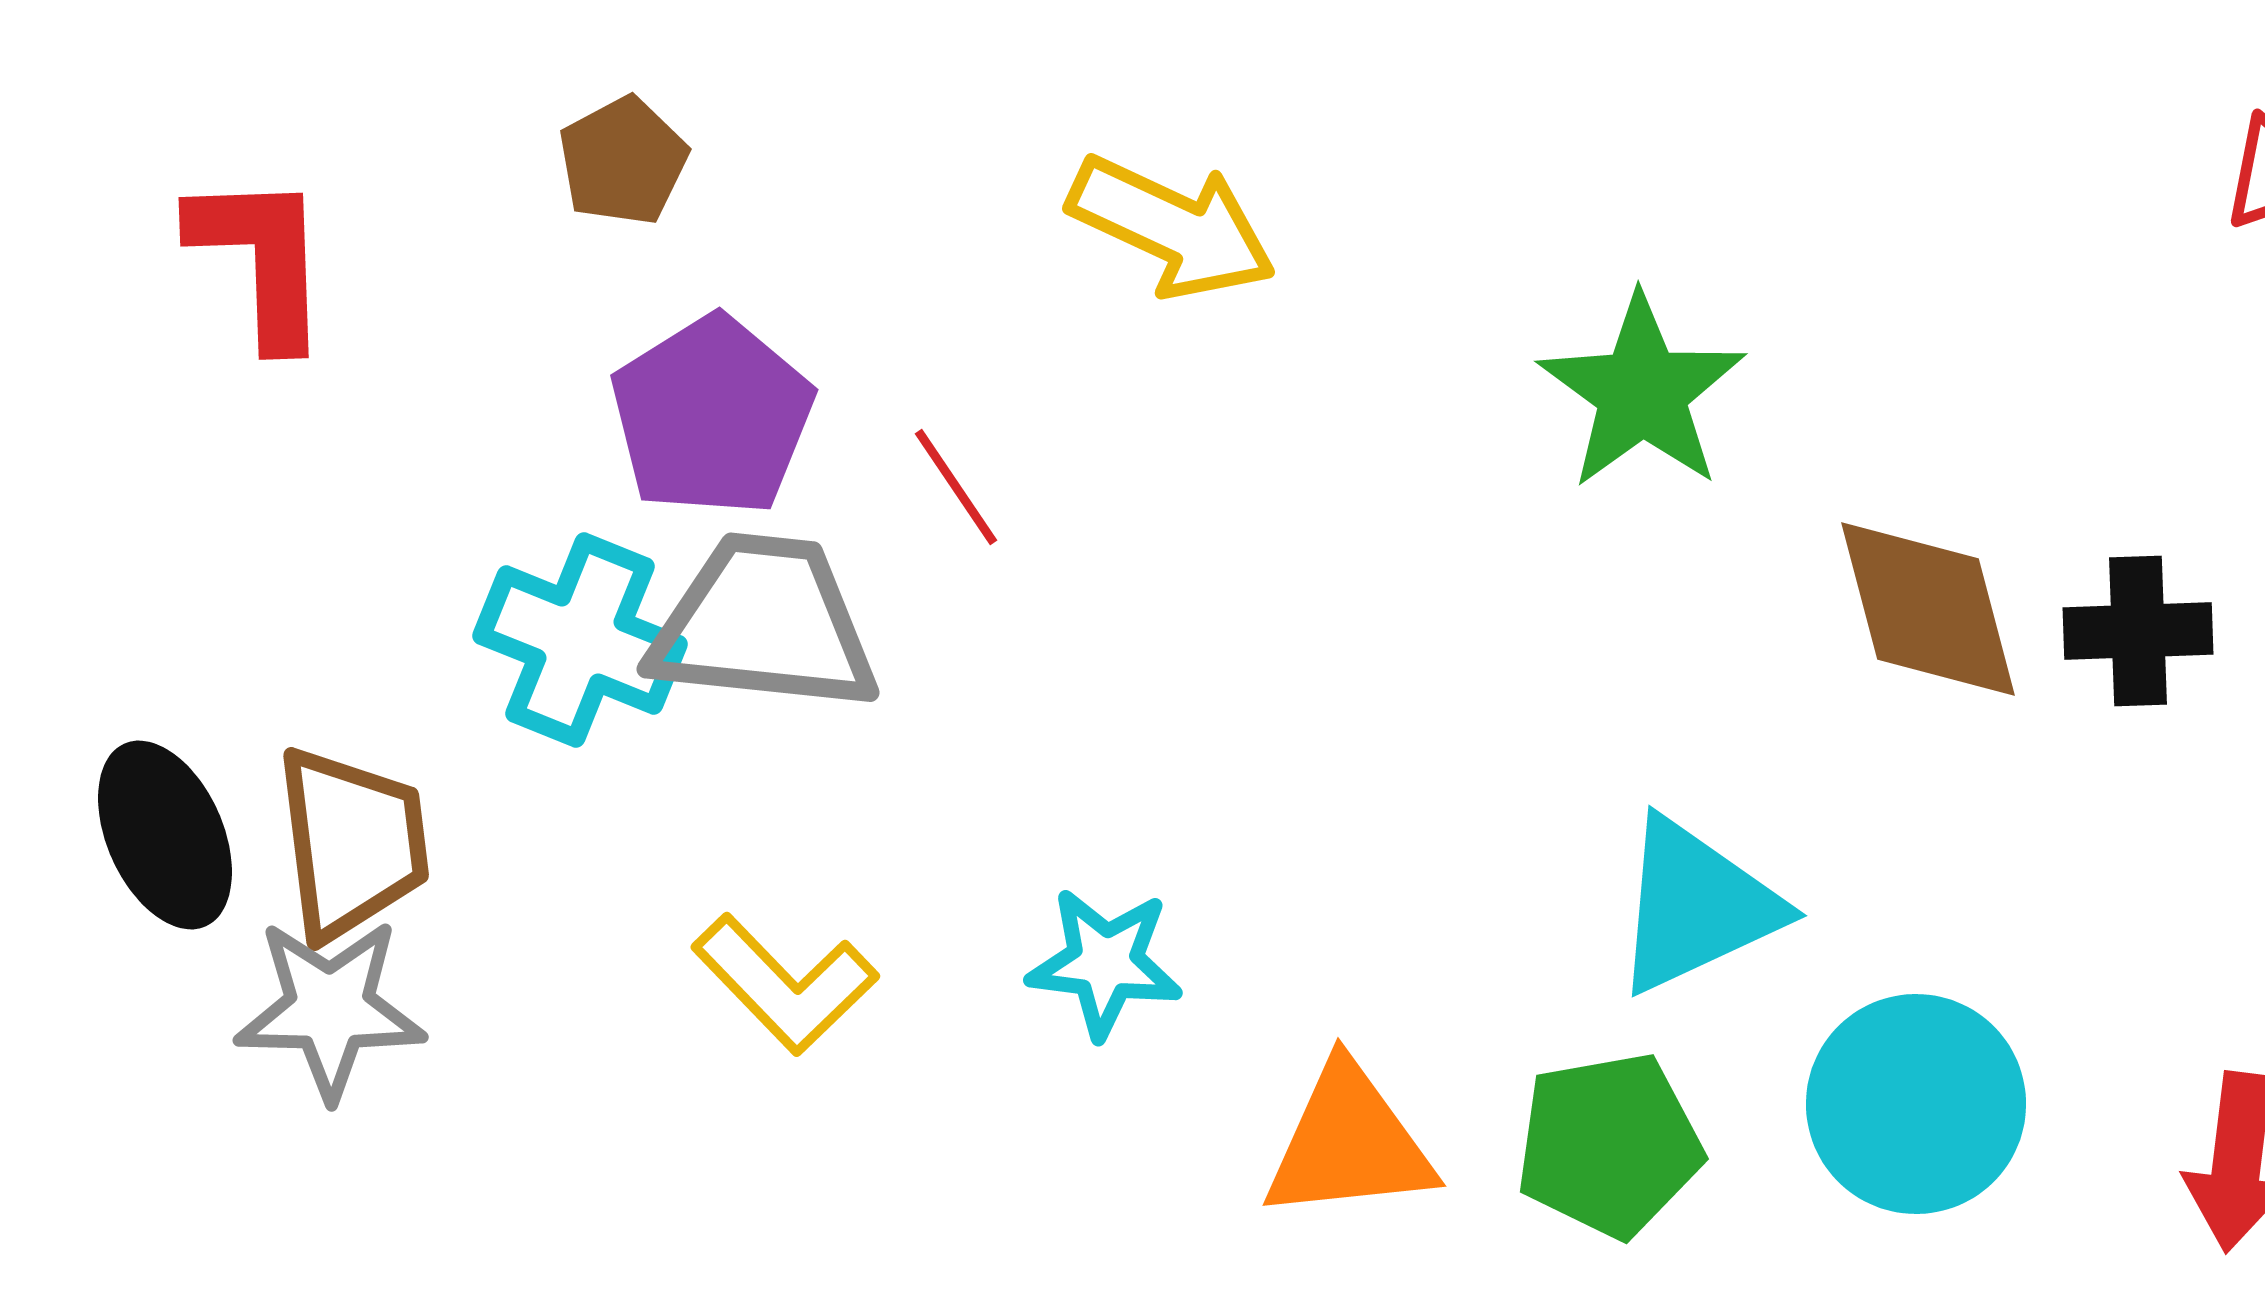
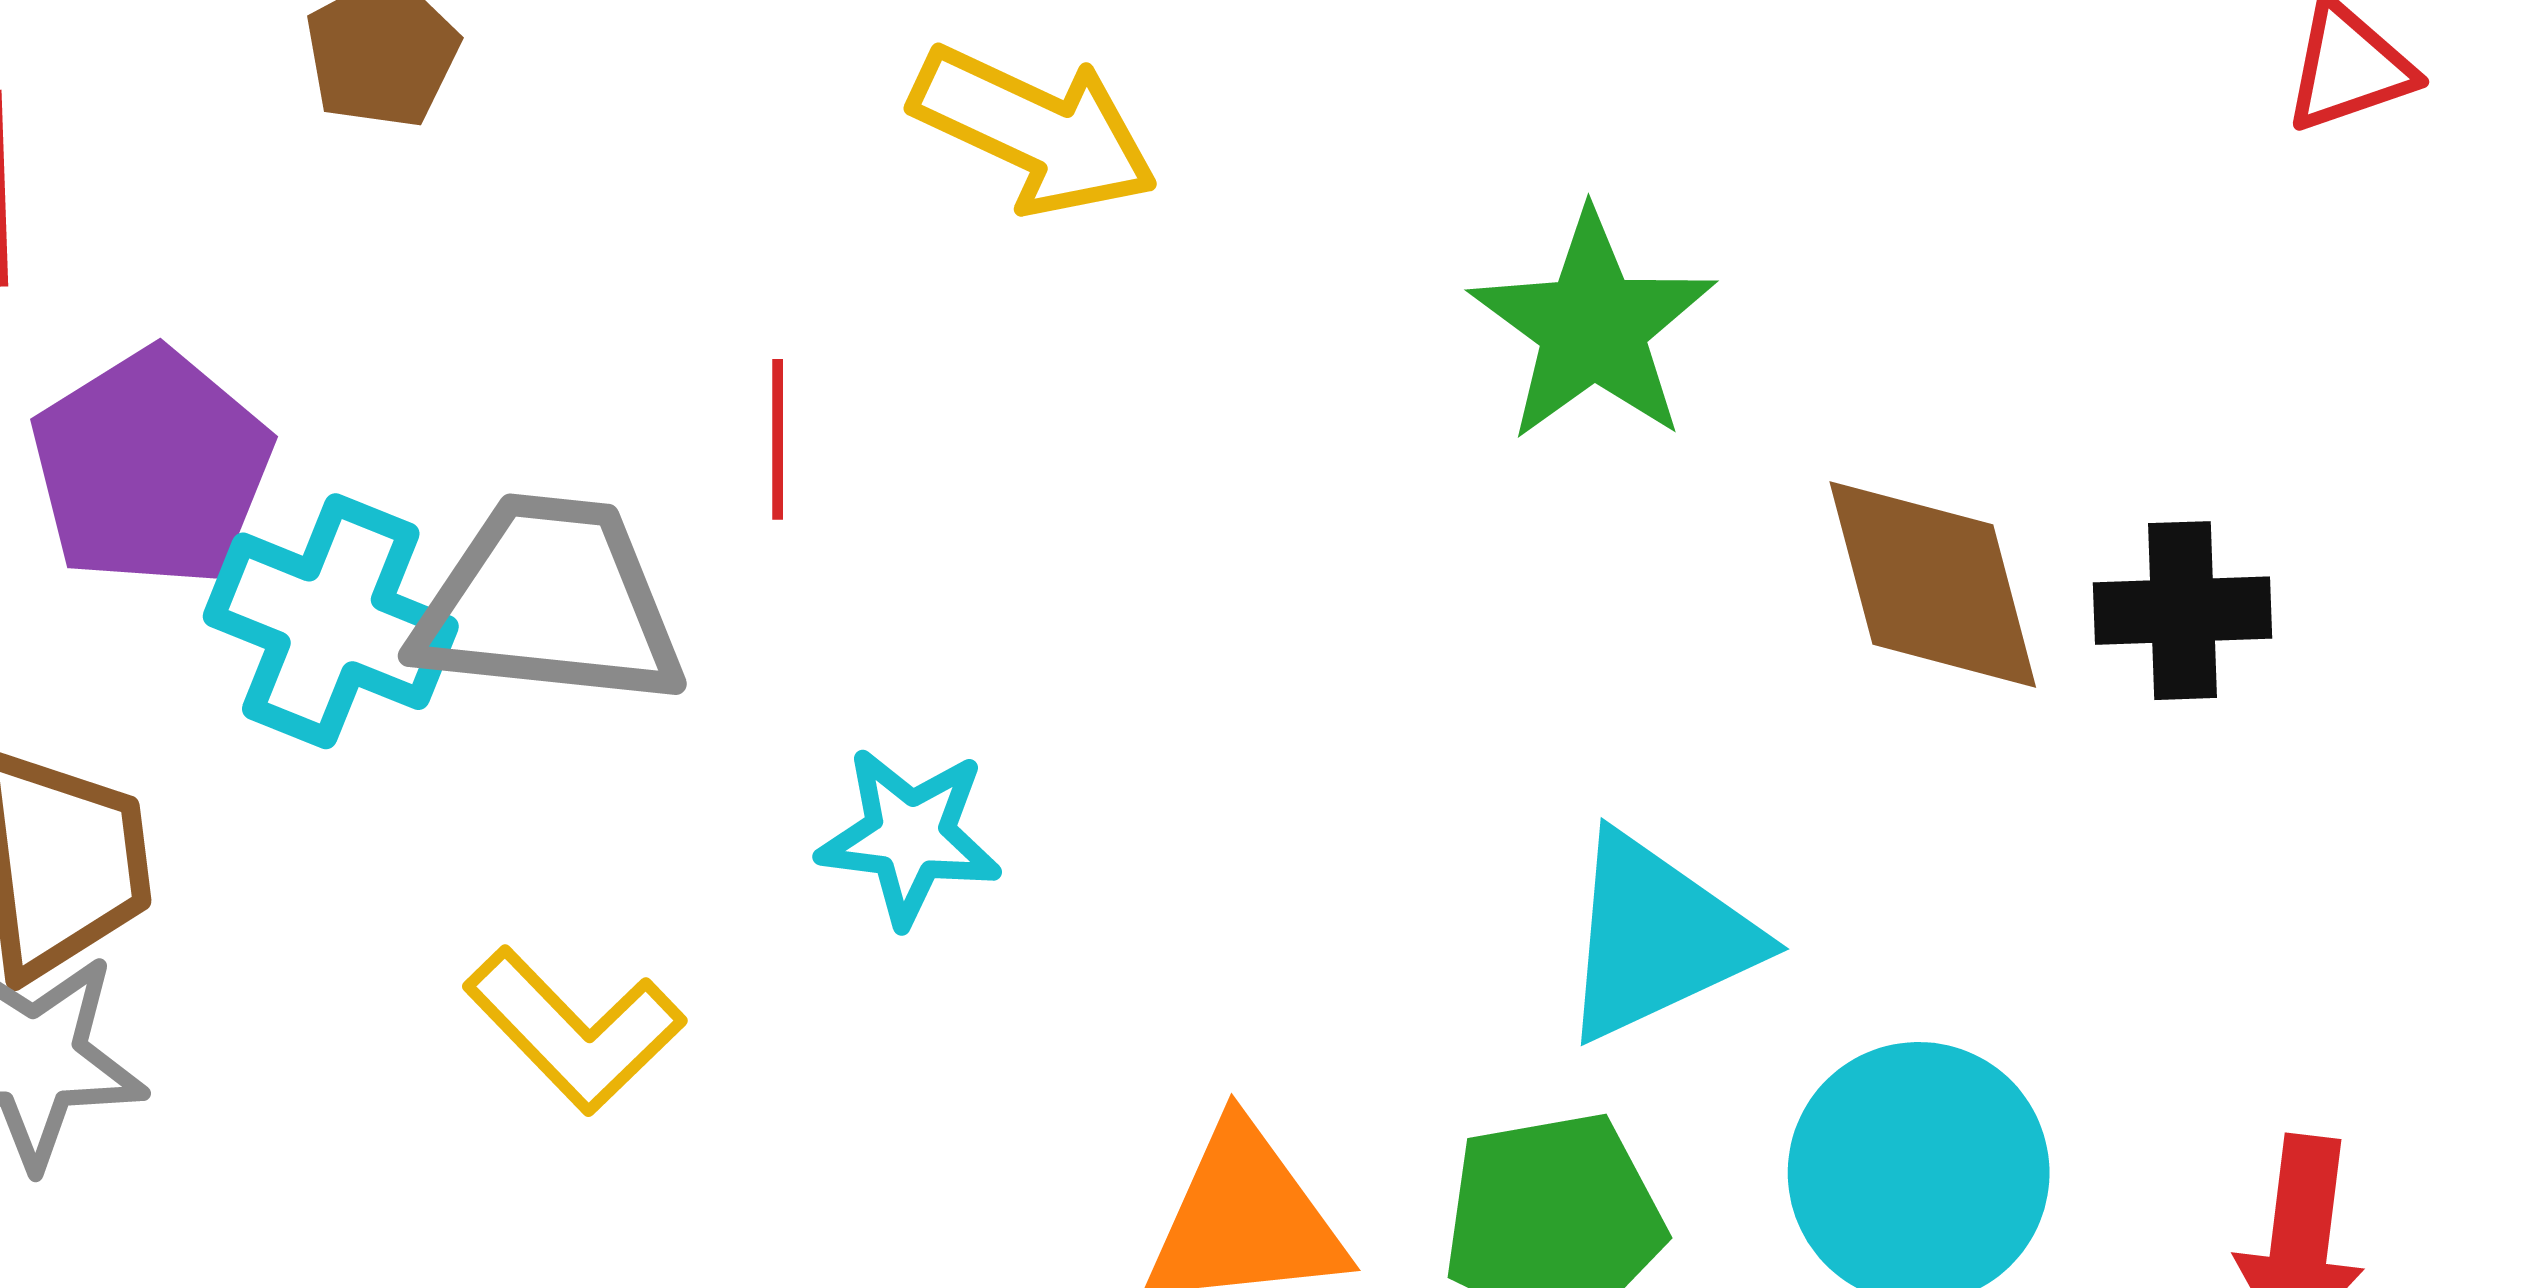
purple pentagon: (712, 416) -> (151, 468), moved
red line: (956, 487) -> (778, 439), turned 34
cyan star: (1105, 963) -> (910, 836), moved

